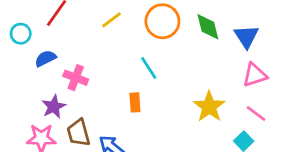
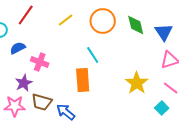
orange rectangle: (135, 102) -> (83, 80), size x1.6
brown trapezoid: (78, 133) -> (42, 102), turned -60

